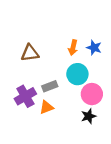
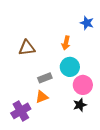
blue star: (94, 48) -> (87, 23), moved
purple cross: (25, 96) -> (21, 111), moved

